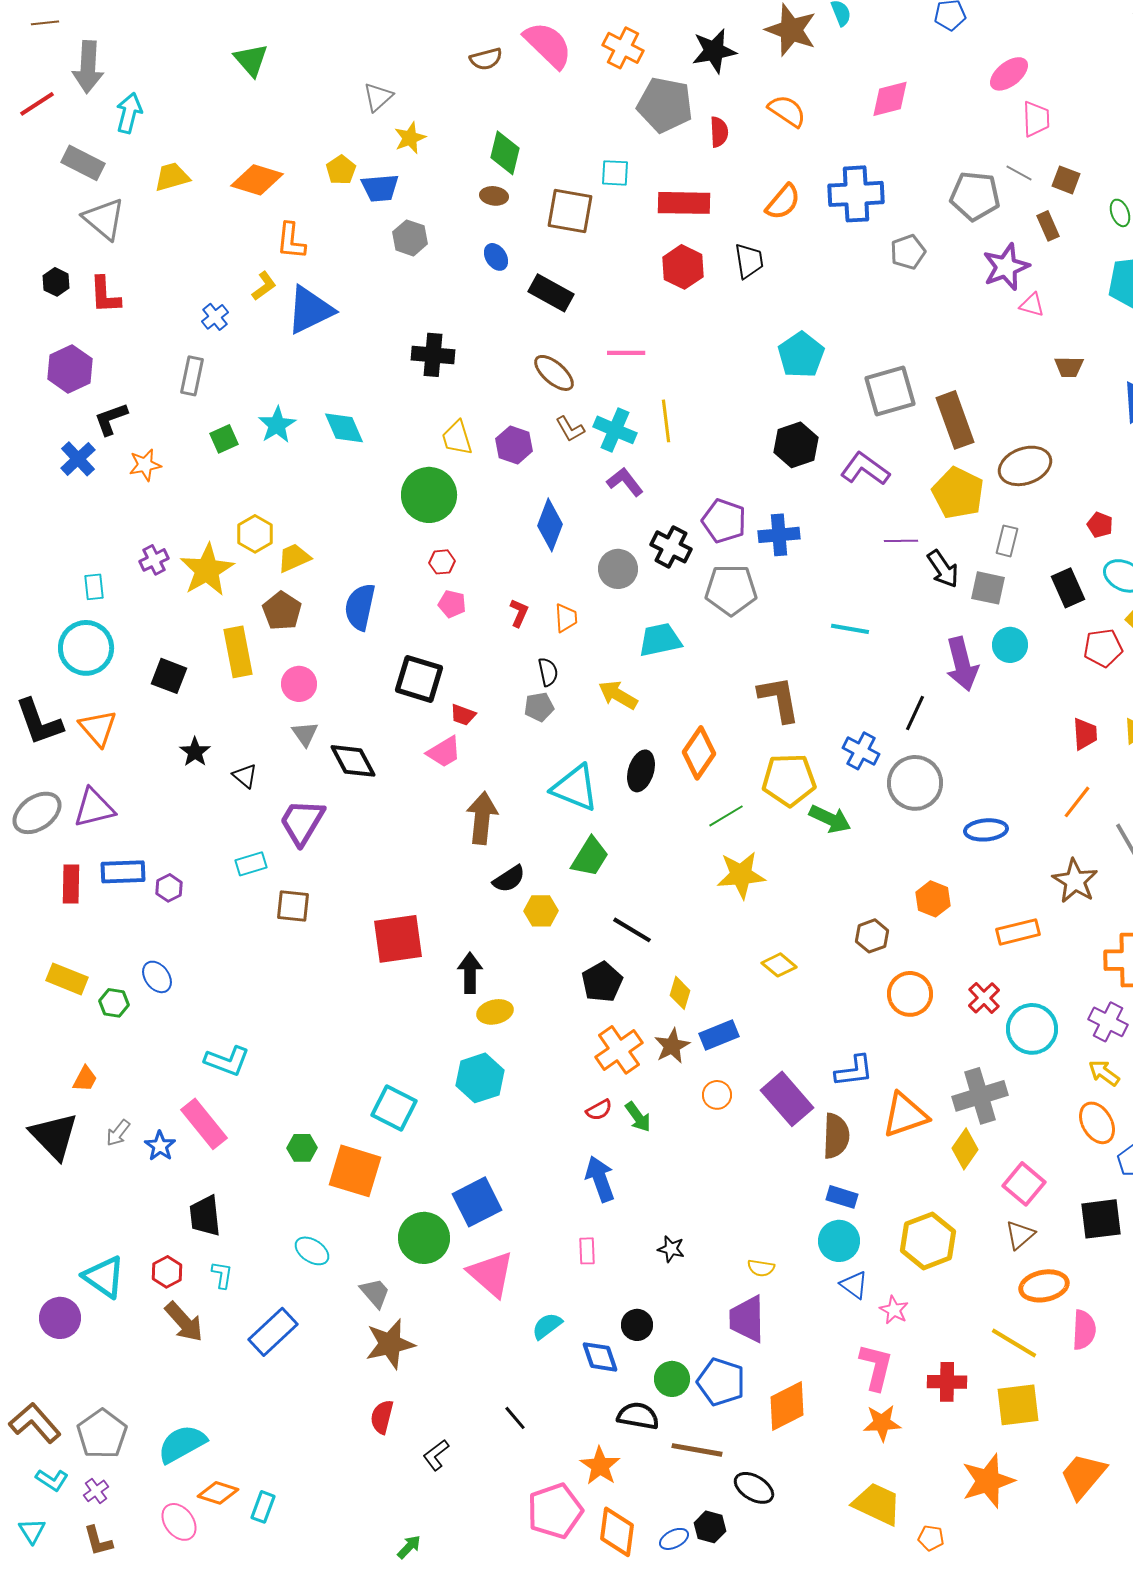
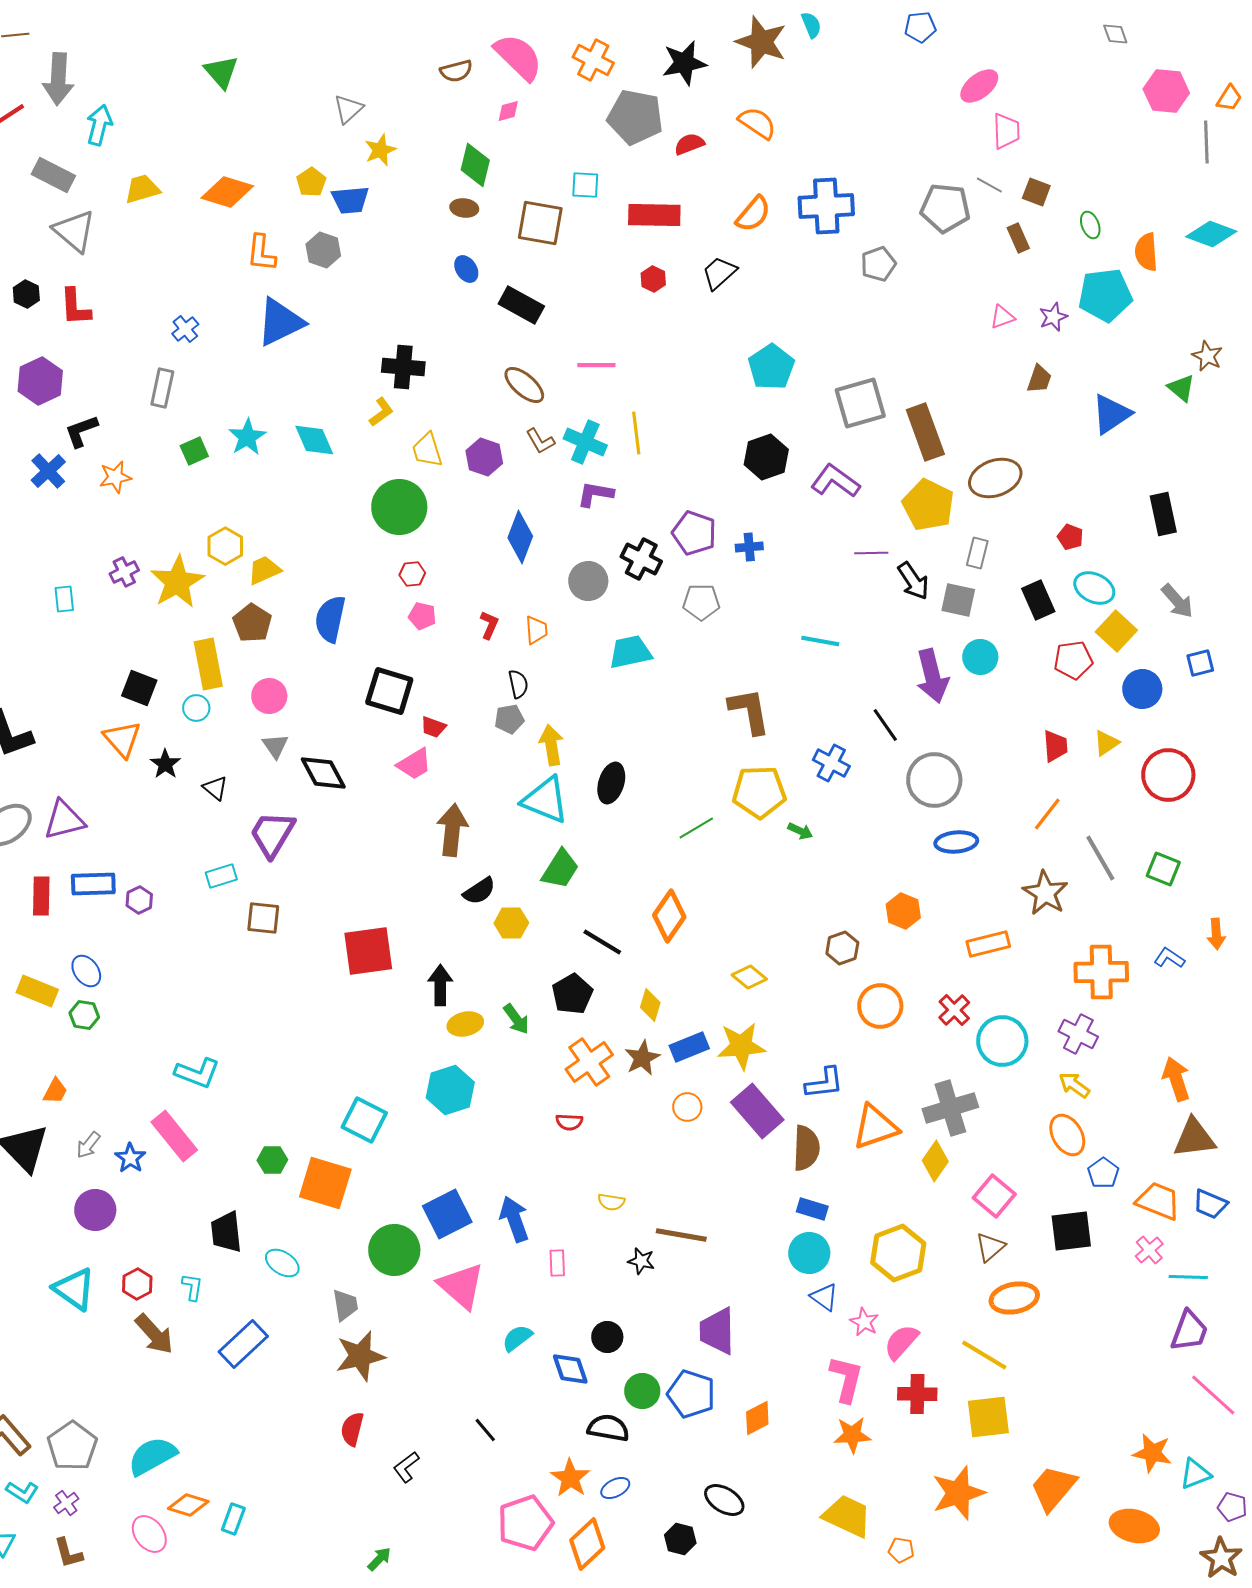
pink diamond: (890, 99) -> (508, 111), moved, size x0.6
red semicircle: (719, 132) -> (689, 144), turned -108
gray hexagon: (410, 238) -> (323, 250), moved
black trapezoid: (749, 261) -> (719, 273), turned -123
red hexagon: (683, 267) -> (653, 279), size x0.6
purple star: (1006, 267) -> (1053, 317), moved, size x0.6
yellow L-shape: (264, 286) -> (381, 412), moved
pink triangle: (1032, 305) -> (1002, 317), turned -36
brown trapezoid: (1069, 367) -> (1039, 379), turned -72
purple L-shape: (625, 482) -> (595, 494), turned -42
blue cross: (779, 535) -> (749, 547), size x0.7
gray pentagon: (731, 590) -> (701, 602), size x0.7
cyan circle: (86, 648) -> (196, 708), moved, size x0.5
yellow arrow: (618, 695) -> (551, 745), moved, turned 51
black line: (915, 713) -> (885, 725), turned -60
orange triangle: (98, 728) -> (122, 739), moved
orange diamond: (699, 753) -> (669, 916), moved
gray circle: (915, 783) -> (934, 780), moved
green arrow: (830, 819) -> (800, 831), size x0.6
yellow star: (741, 875) -> (741, 1046), moved
blue ellipse: (157, 977) -> (86, 971), moved
red semicircle: (599, 1110) -> (569, 1122), turned 32
green arrow: (638, 1117) -> (516, 1019), moved
blue arrow: (600, 1179) -> (514, 1219), moved
black trapezoid: (205, 1216) -> (226, 1232), moved
yellow semicircle: (761, 1268) -> (611, 1202), moved
gray trapezoid: (375, 1293) -> (345, 1305), turned 32
purple circle: (60, 1318) -> (95, 1210), moved
pink semicircle: (1084, 1330) -> (901, 1342), moved, turned -141
orange diamond: (787, 1406) -> (757, 1418), size x0.7
brown line: (697, 1450) -> (681, 1235), moved
orange diamond: (617, 1532) -> (587, 1544), turned 39
blue ellipse: (674, 1539) -> (615, 1488), moved

